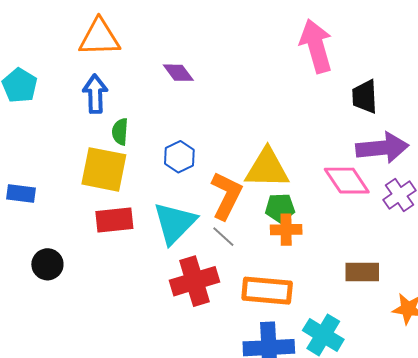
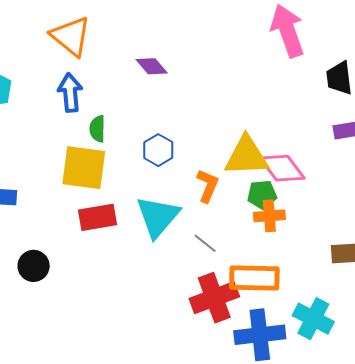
orange triangle: (99, 38) -> (71, 36), turned 45
pink diamond: (347, 181) -> (282, 168), moved
orange L-shape: (226, 196) -> (208, 186), size x0.7
gray line: (223, 237) -> (205, 243), moved
red cross: (194, 281) -> (214, 298), moved

